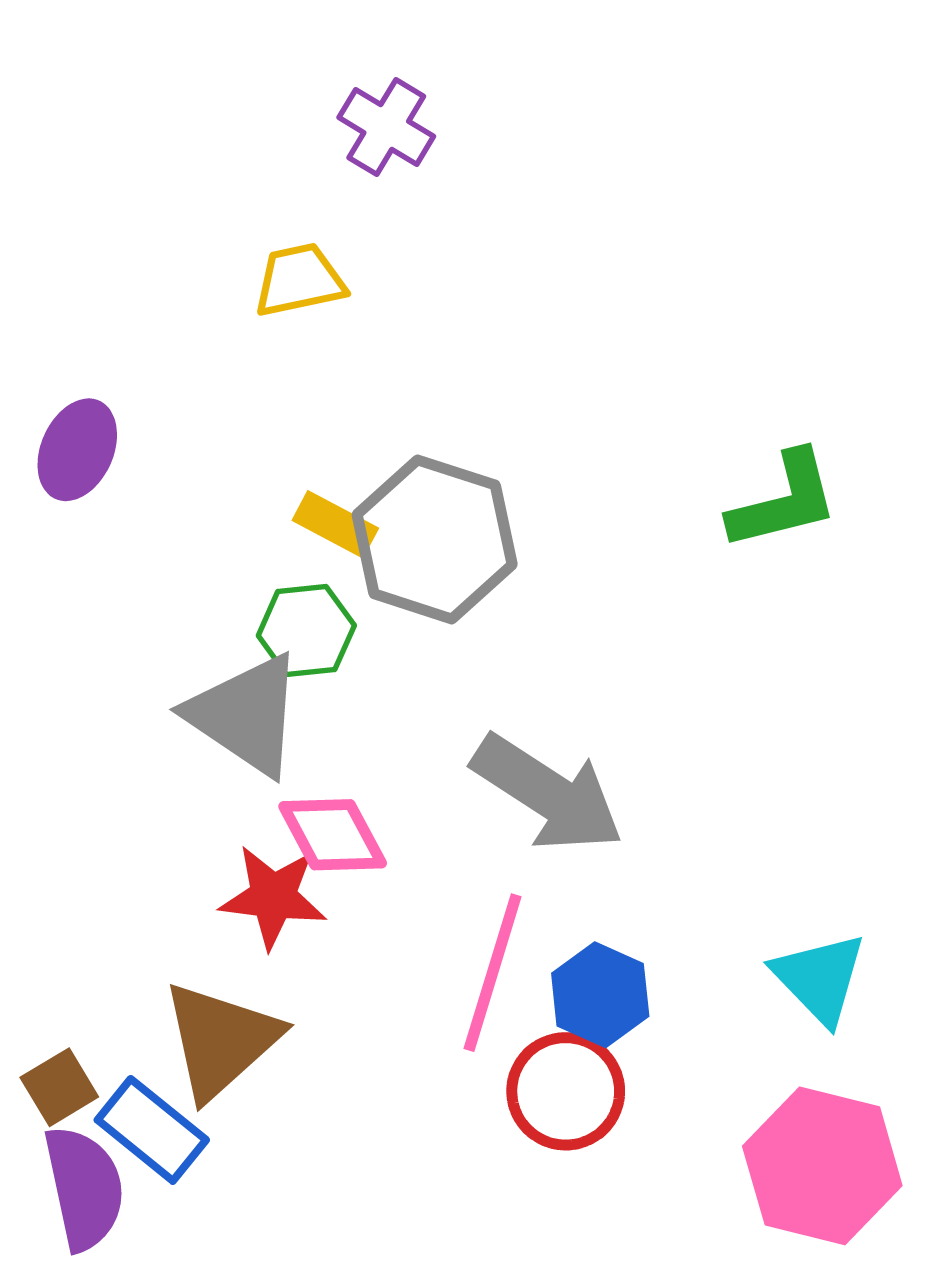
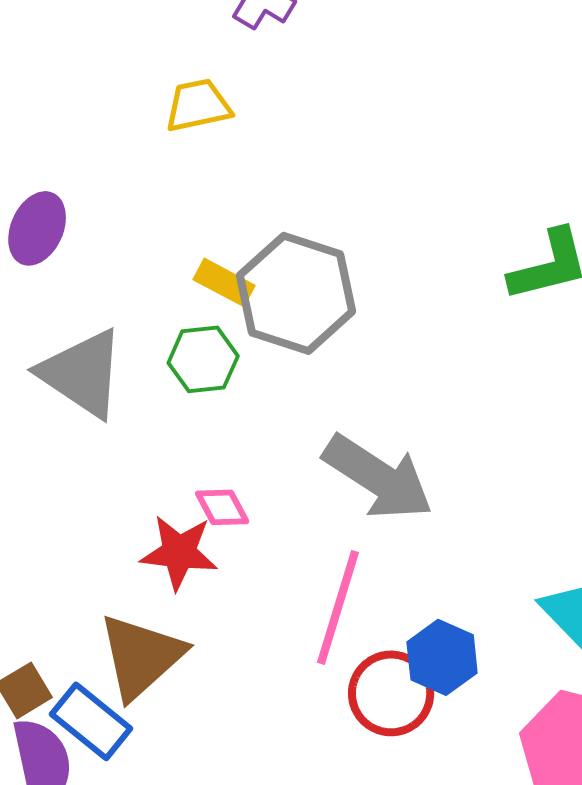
gray triangle: (246, 715) -> (82, 373), moved
pink diamond: (333, 835) -> (222, 507), size x0.7
blue hexagon: (600, 995) -> (442, 657), moved

